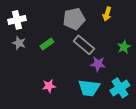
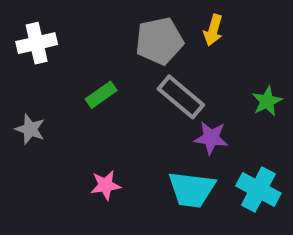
yellow arrow: (107, 14) -> (213, 30), moved
gray star: (19, 43) -> (30, 129), moved
cyan cross: (120, 88) -> (258, 190), turned -30

